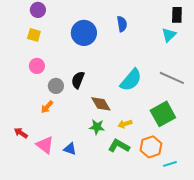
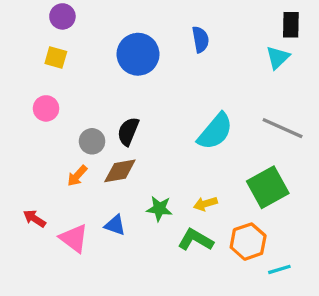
pink circle: (37, 66) -> (46, 108), moved
brown diamond: (101, 104) -> (120, 171), moved, turned -70
blue triangle: (70, 149) -> (115, 225), moved

